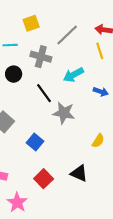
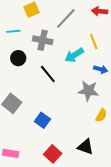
yellow line: (100, 51) -> (94, 41), moved
gray star: (64, 113) -> (88, 91), moved

